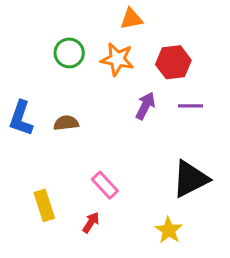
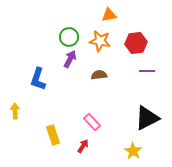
purple arrow: (145, 106) -> (70, 59), moved
brown semicircle: (66, 123) -> (99, 75), moved

